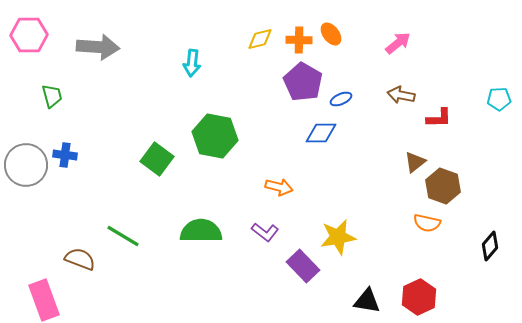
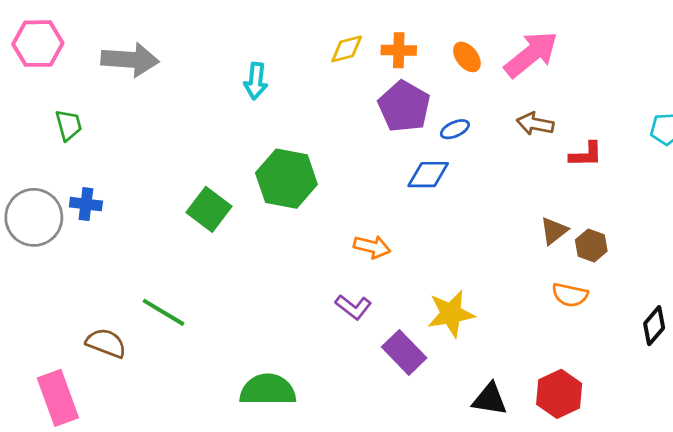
orange ellipse: (331, 34) -> (467, 57), moved
pink arrow: (398, 43) -> (531, 54), size x1.6
brown triangle: (415, 162) -> (554, 231), moved
brown hexagon: (443, 186) -> (591, 245), size x0.7
green semicircle: (201, 231) -> (268, 390), moved

